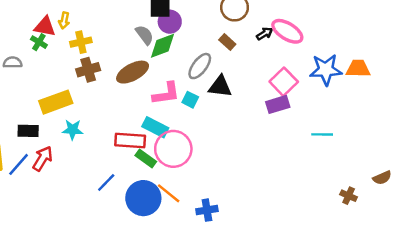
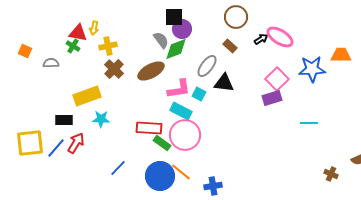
orange trapezoid: (358, 68) -> (341, 55), moved
brown cross: (88, 70) -> (114, 69), turned -30
cyan rectangle: (155, 127) -> (181, 111), moved
blue line: (106, 182) -> (118, 168), moved

